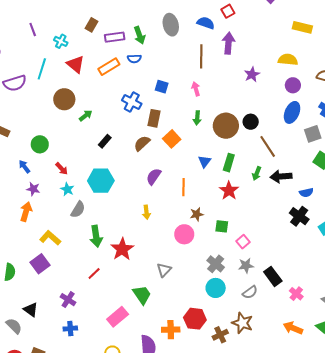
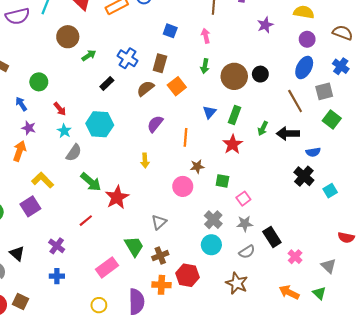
blue cross: (132, 102) -> (127, 58), moved
brown line: (268, 146) -> (295, 101), moved
green arrow: (96, 236) -> (91, 182), turned -45
brown cross: (220, 335) -> (160, 256), moved

